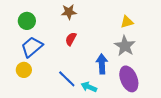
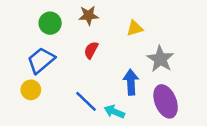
green circle: (27, 21) -> (50, 23), moved
yellow triangle: (127, 22) -> (135, 28), moved

